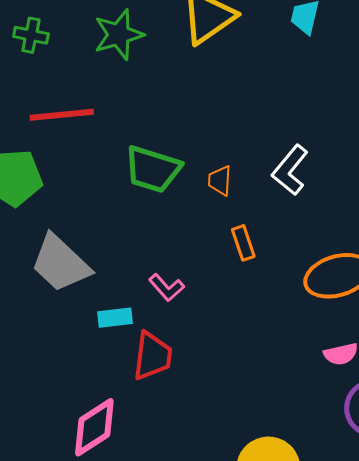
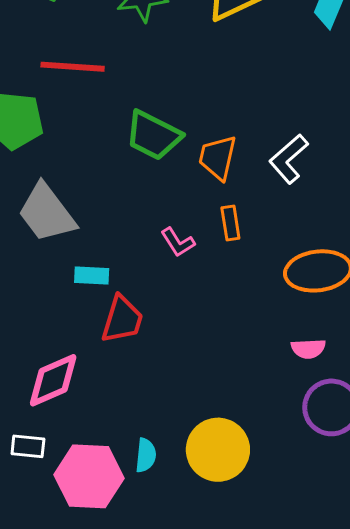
orange trapezoid: (220, 181) -> (218, 158), size x1.5
pink L-shape: (167, 287) -> (178, 242), moved

